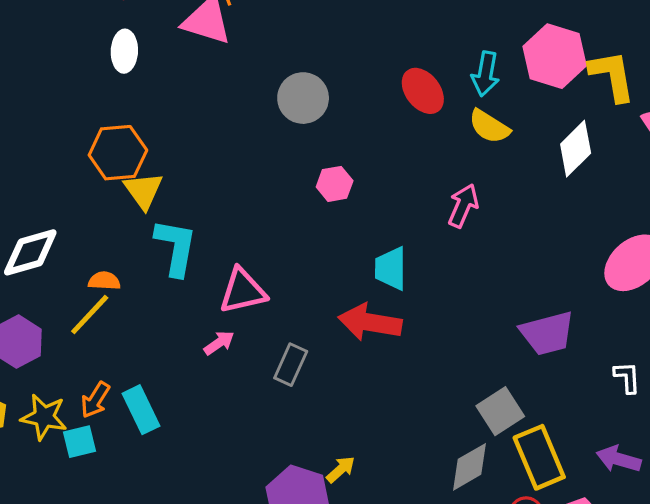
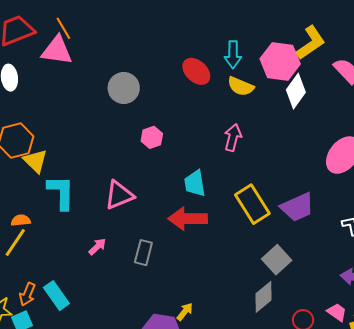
pink hexagon: (555, 56) -> (280, 61), moved
yellow L-shape: (612, 76) -> (311, 43), turned 75
pink triangle: (243, 291) -> (119, 195), moved
yellow rectangle: (539, 457) -> (252, 204), moved

